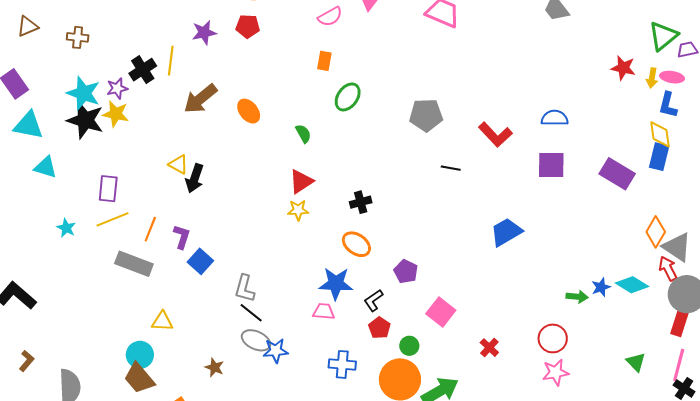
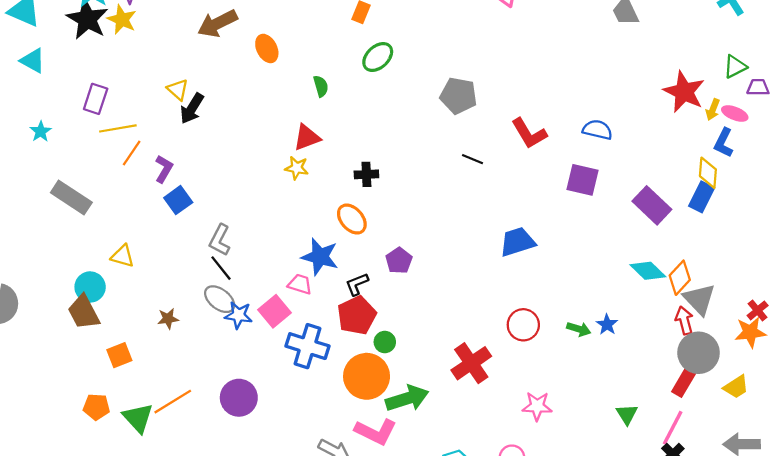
green triangle: (663, 36) -> (735, 67), size x0.7
red star: (623, 68) -> (684, 92), size x1.5
yellow line: (113, 219) -> (118, 128), moved
gray rectangle: (134, 264) -> (71, 197), moved
cyan diamond: (632, 285) -> (648, 271), moved
blue star: (601, 287) -> (607, 325), turned -30
pink square: (441, 312) -> (274, 311), moved
red pentagon: (379, 328) -> (357, 315), size x1.6
red circle: (553, 338) -> (523, 325), moved
red cross: (489, 348) -> (471, 363), size x1.8
blue cross: (342, 364) -> (307, 346), size x1.4
brown star: (214, 367) -> (168, 319), turned 30

